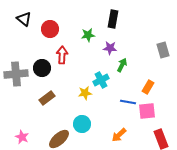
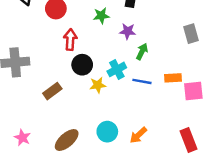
black circle: (42, 68) -> (82, 65), moved
orange rectangle: (148, 87) -> (173, 78), turned 56
blue line: (128, 102) -> (142, 81), moved
pink square: (147, 111) -> (193, 91), moved
cyan circle: (82, 124) -> (107, 132), moved

